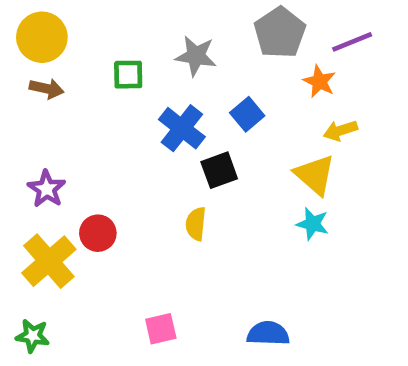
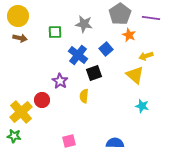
purple line: (352, 42) -> (151, 18), turned 30
orange star: (319, 82) -> (129, 35), moved
purple star: (47, 189) -> (60, 81), moved
cyan star: (312, 224) -> (142, 106), moved
green star: (33, 336) -> (14, 136), moved

